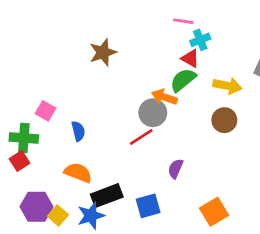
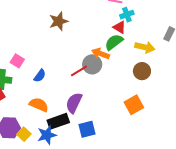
blue semicircle: (78, 131) -> (40, 76), turned 48
red line: (141, 137) -> (79, 71), moved
purple semicircle: (176, 169) -> (74, 103), moved, size x1.5
orange square: (214, 212) -> (134, 105), moved

